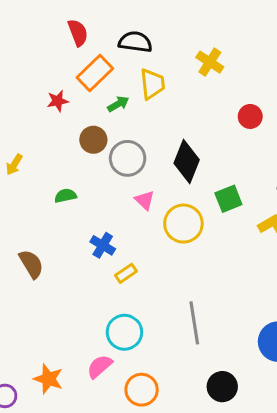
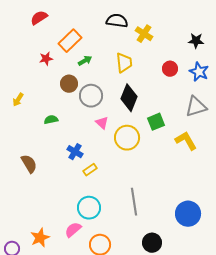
red semicircle: (78, 33) -> (39, 18), moved, turned -102
black semicircle: (135, 42) -> (117, 21), moved
yellow trapezoid: (152, 84) -> (124, 63), moved
orange star: (48, 379) -> (40, 238), turned 30

